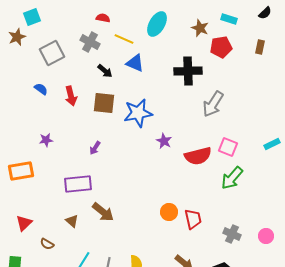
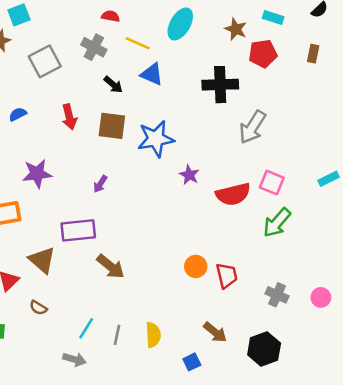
blue semicircle: (41, 89) -> (18, 114), moved, turned -64
purple star: (46, 140) -> (37, 174), size x1.6
brown triangle: (72, 221) -> (42, 260), moved, size x1.6

